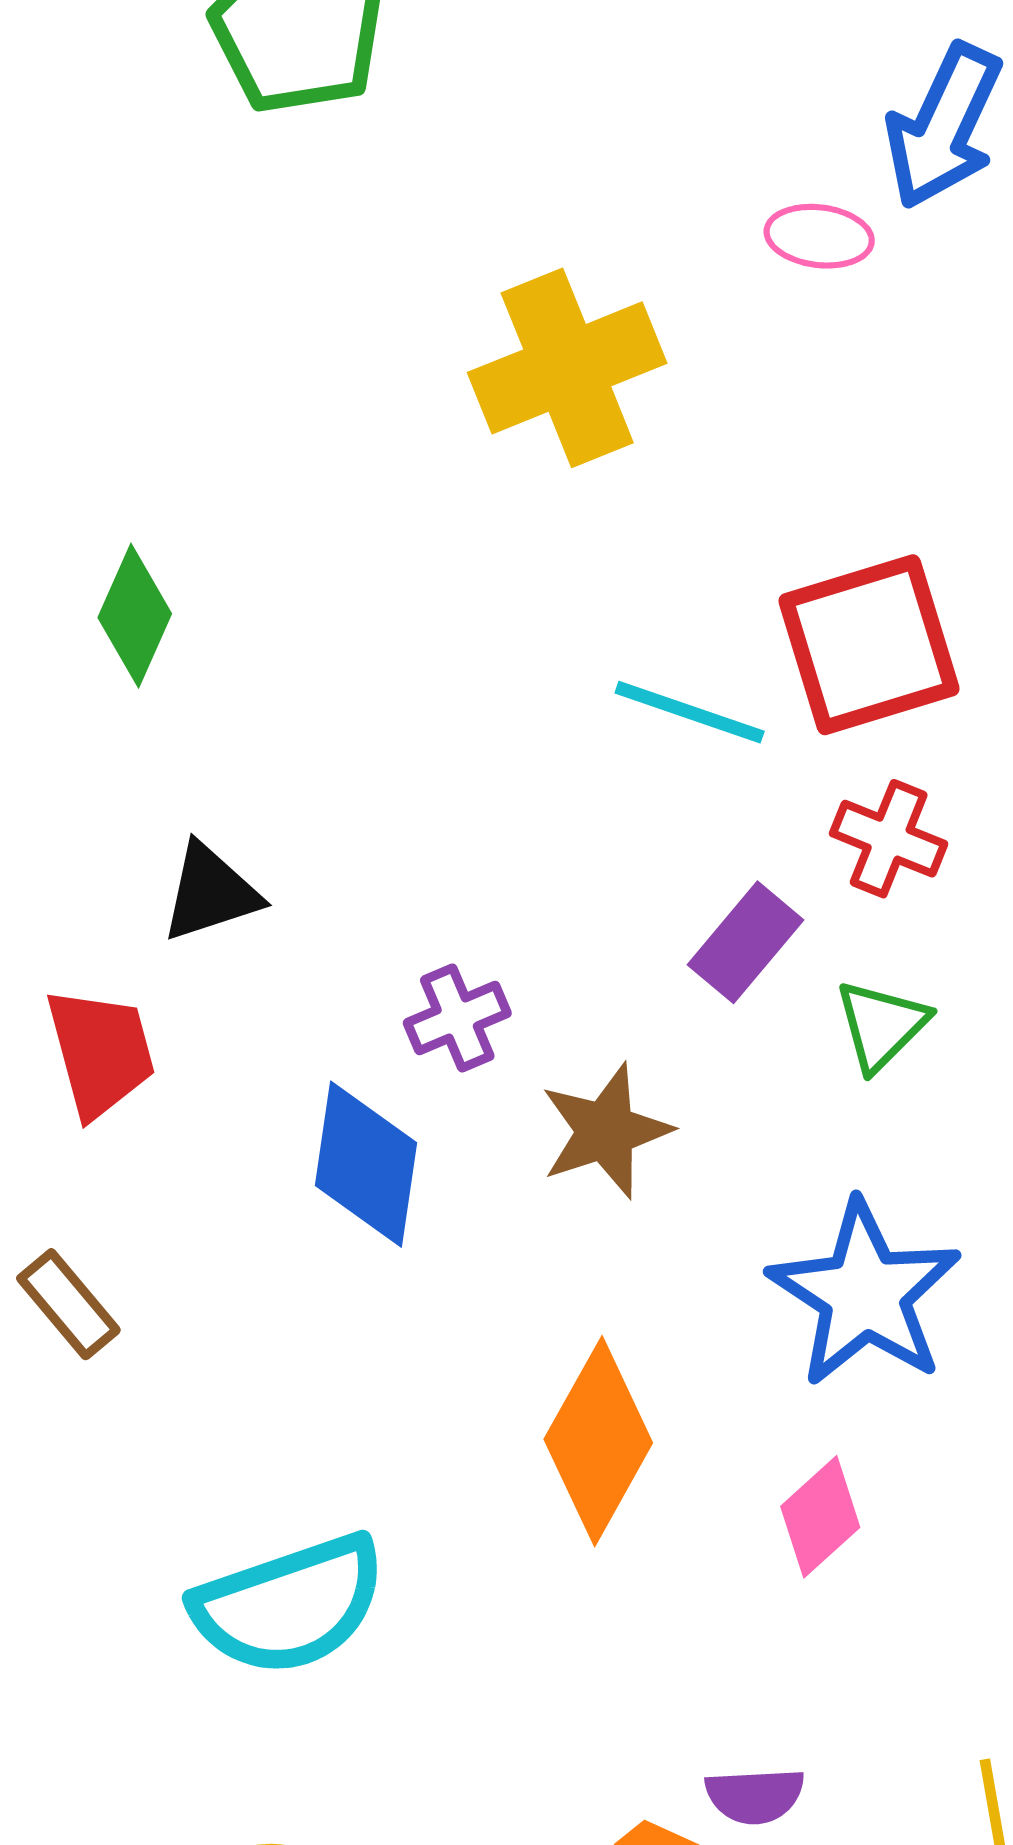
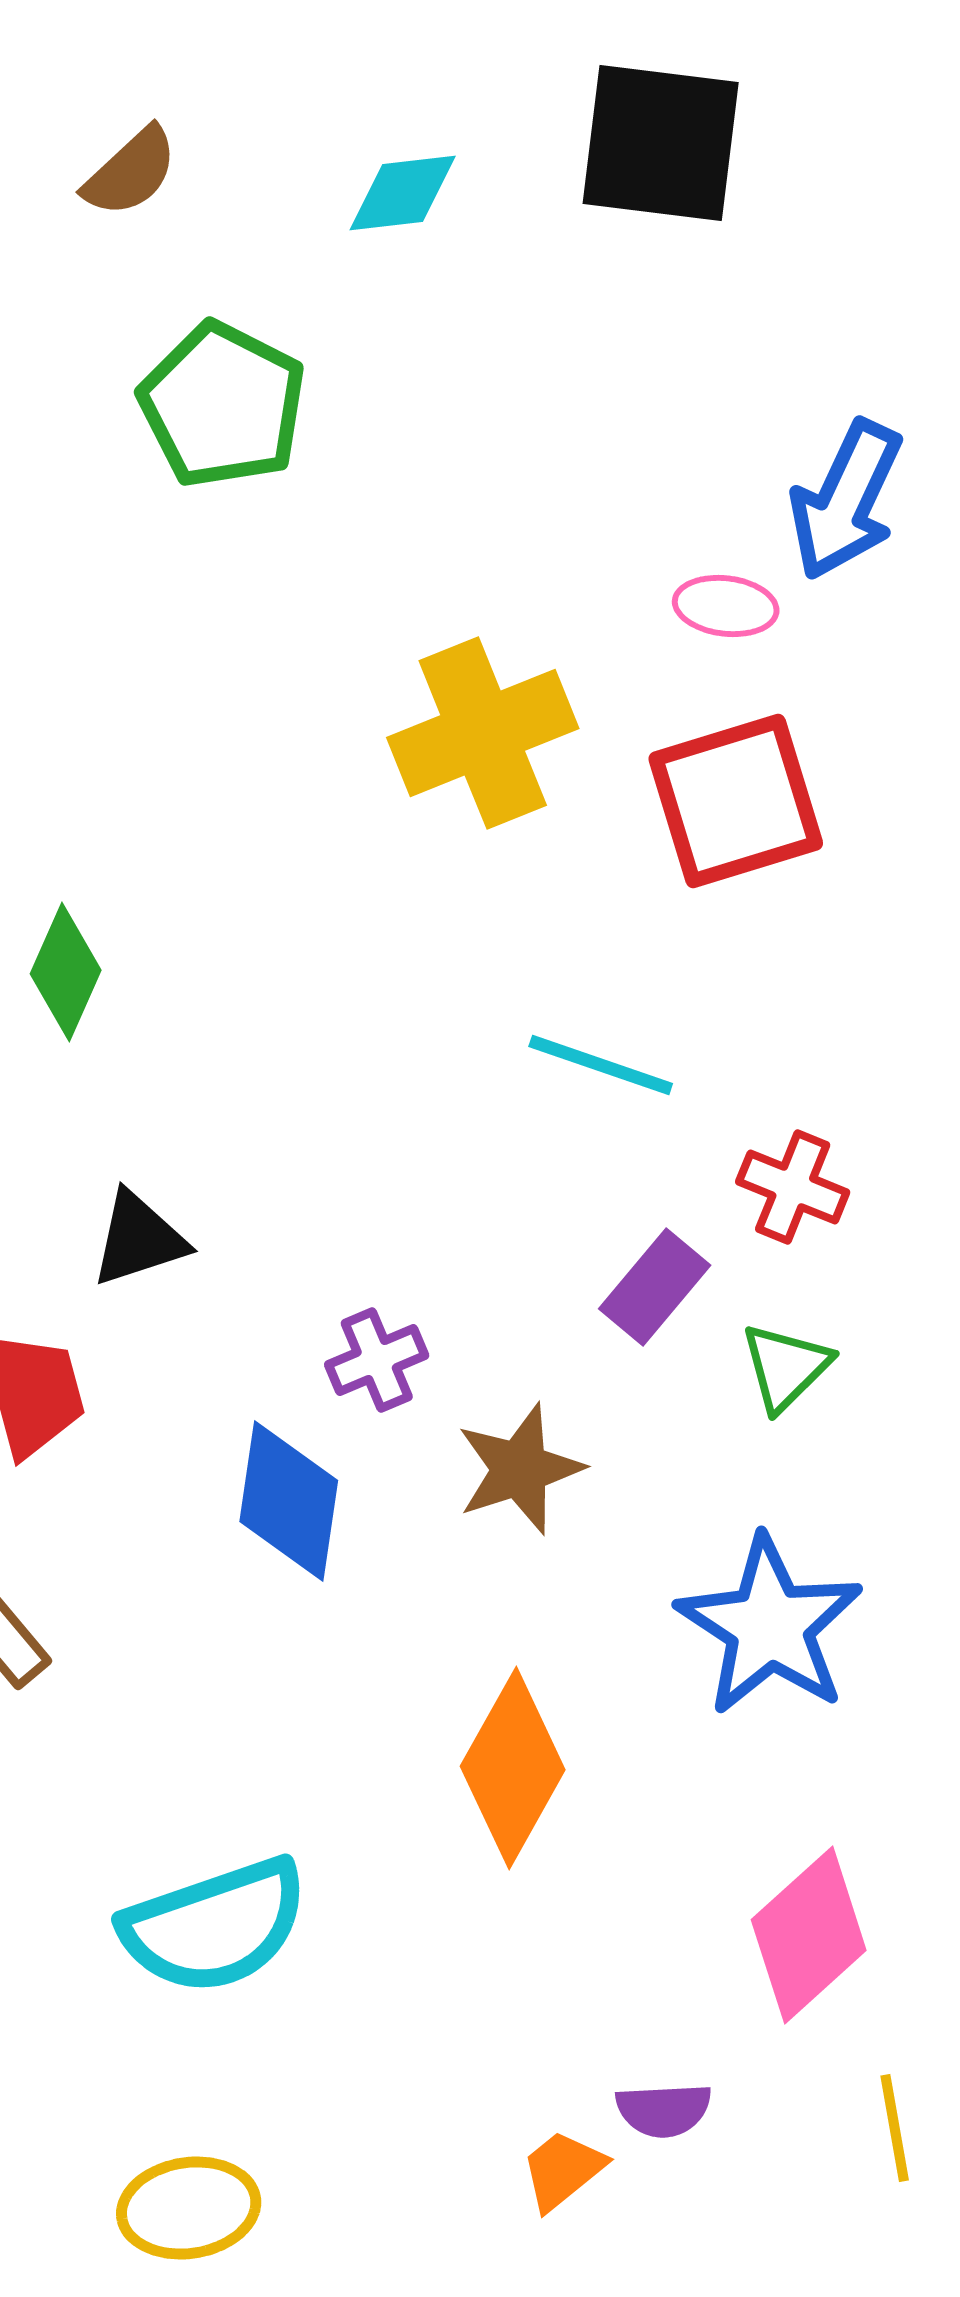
red square: (869, 645) -> (736, 801), moved
pink diamond: (820, 1517) -> (809, 1935), moved, size x1.5

